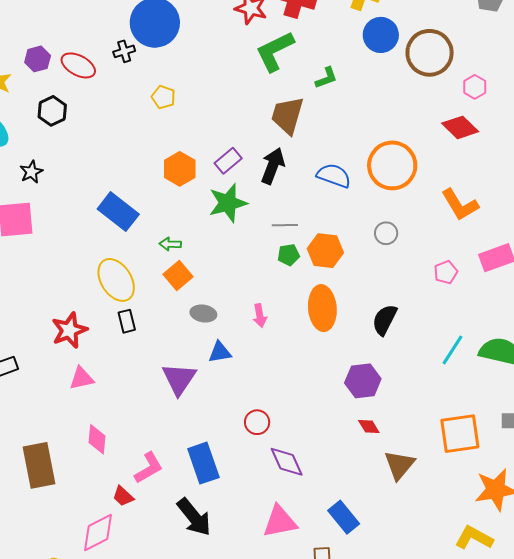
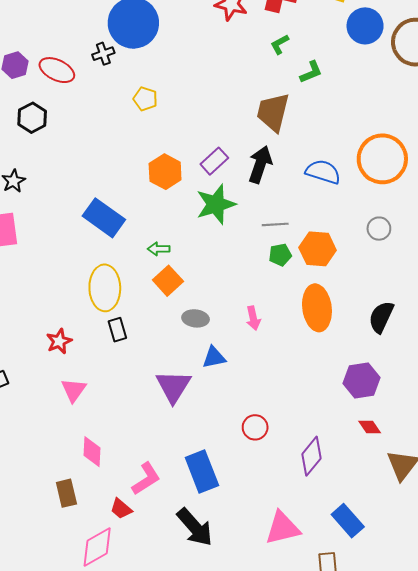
green L-shape: (275, 51) -> (280, 44), moved, size x0.5
yellow ellipse: (116, 280) -> (105, 288), turned 33
red star: (69, 330) -> (59, 341), size x0.7
pink triangle: (82, 378) -> (74, 390), turned -40
purple diamond: (287, 462) -> (311, 456), moved, turned 66
brown rectangle: (39, 465) -> (66, 493), moved, size x0.6

